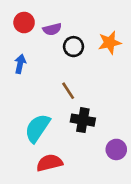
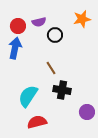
red circle: (24, 23) -> (18, 26), moved
orange star: (110, 43) -> (82, 19), moved
blue arrow: (20, 64) -> (15, 48), size x1.5

